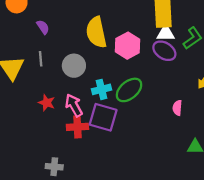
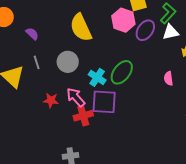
white triangle: (166, 33) -> (171, 32), moved
pink hexagon: (128, 46) -> (123, 20), moved
purple ellipse: (164, 51) -> (145, 30), turned -75
cyan cross: (102, 89) -> (97, 77), turned -30

